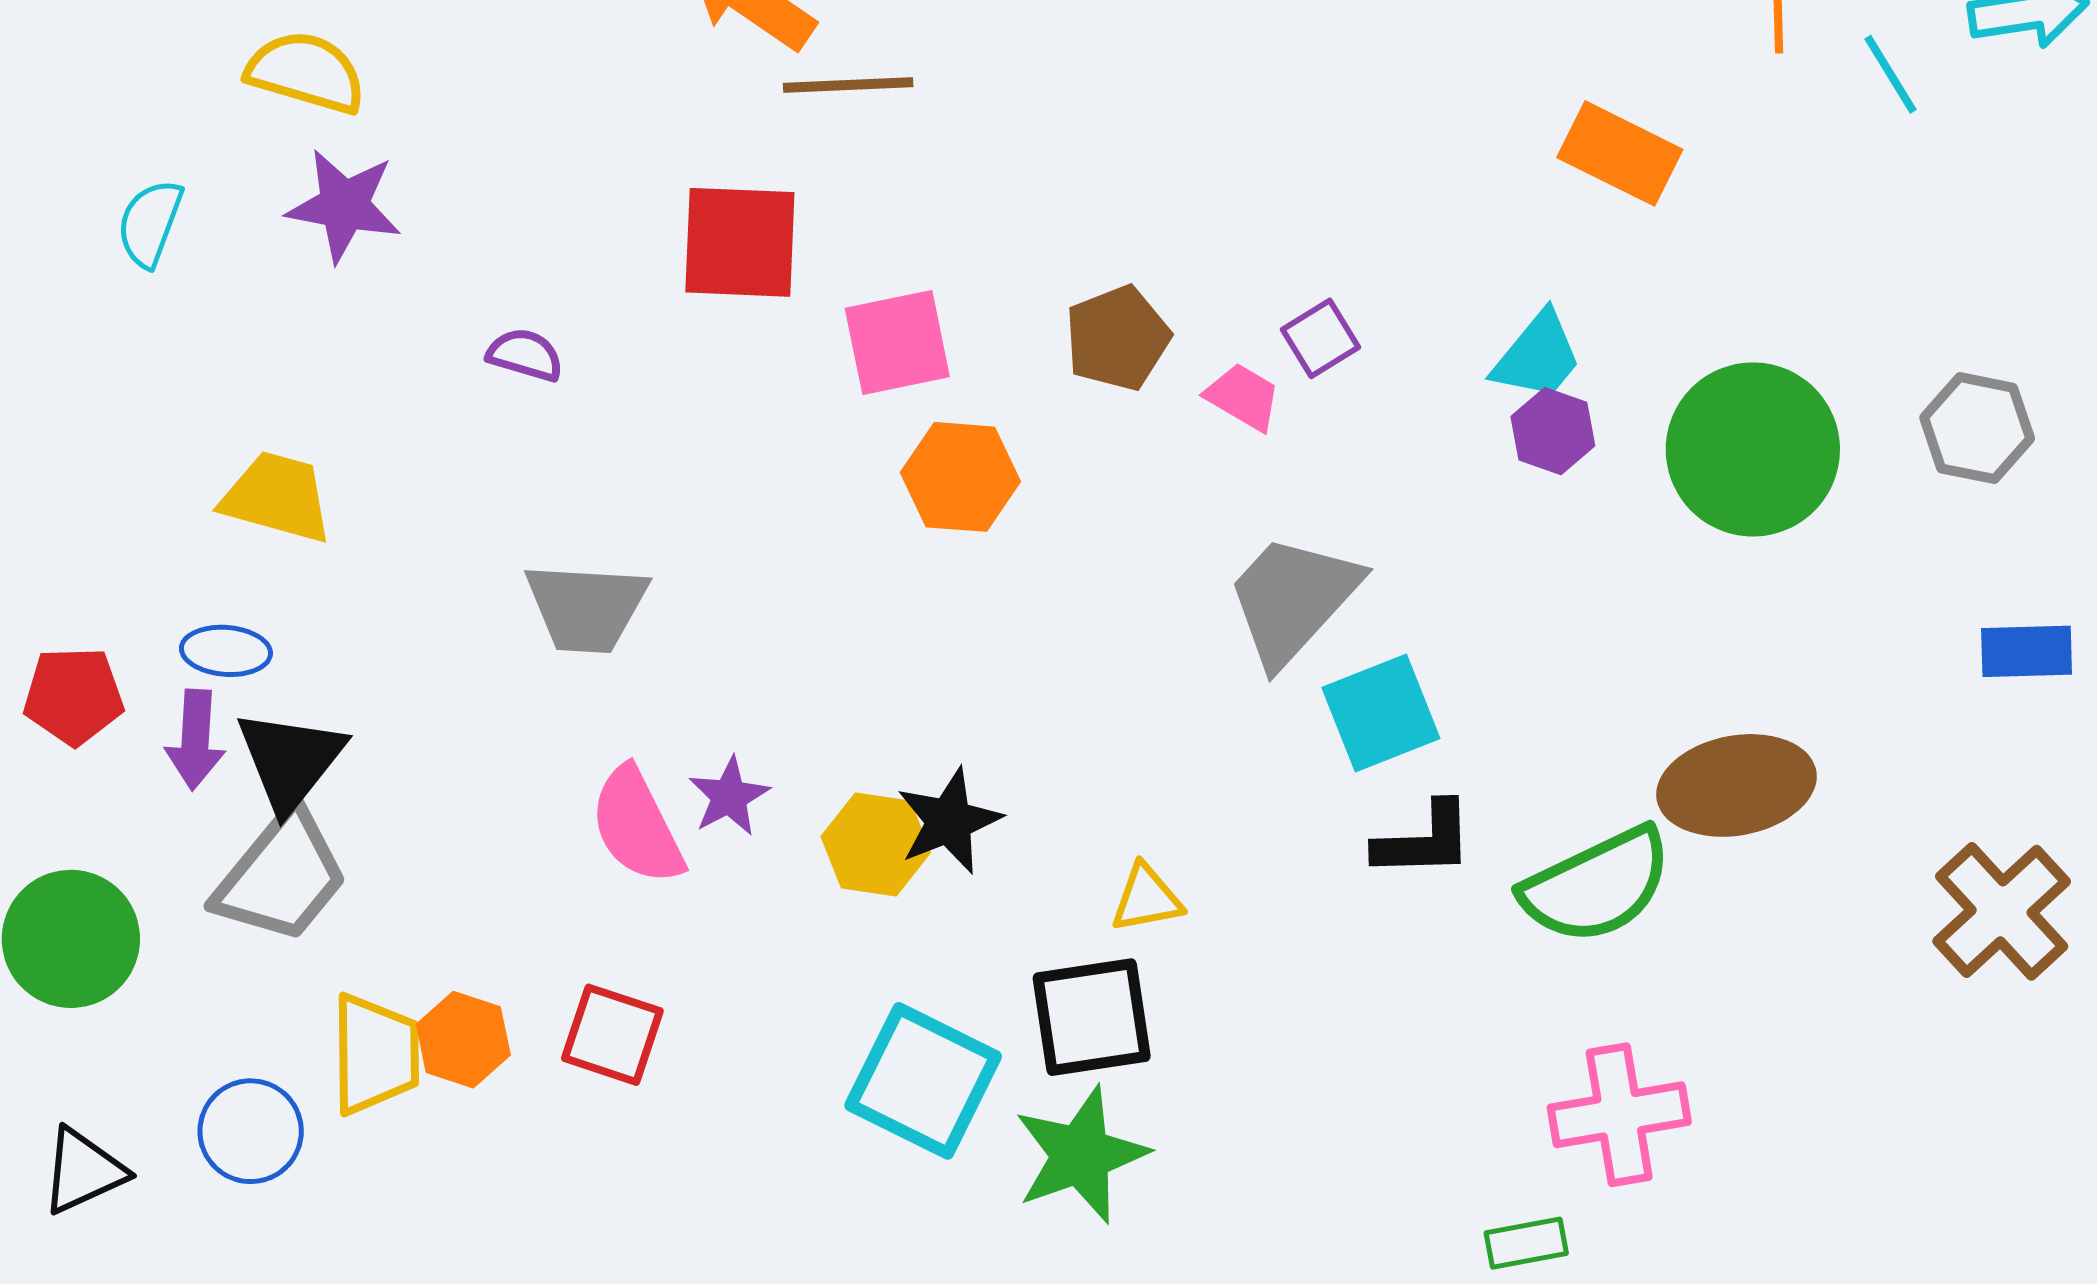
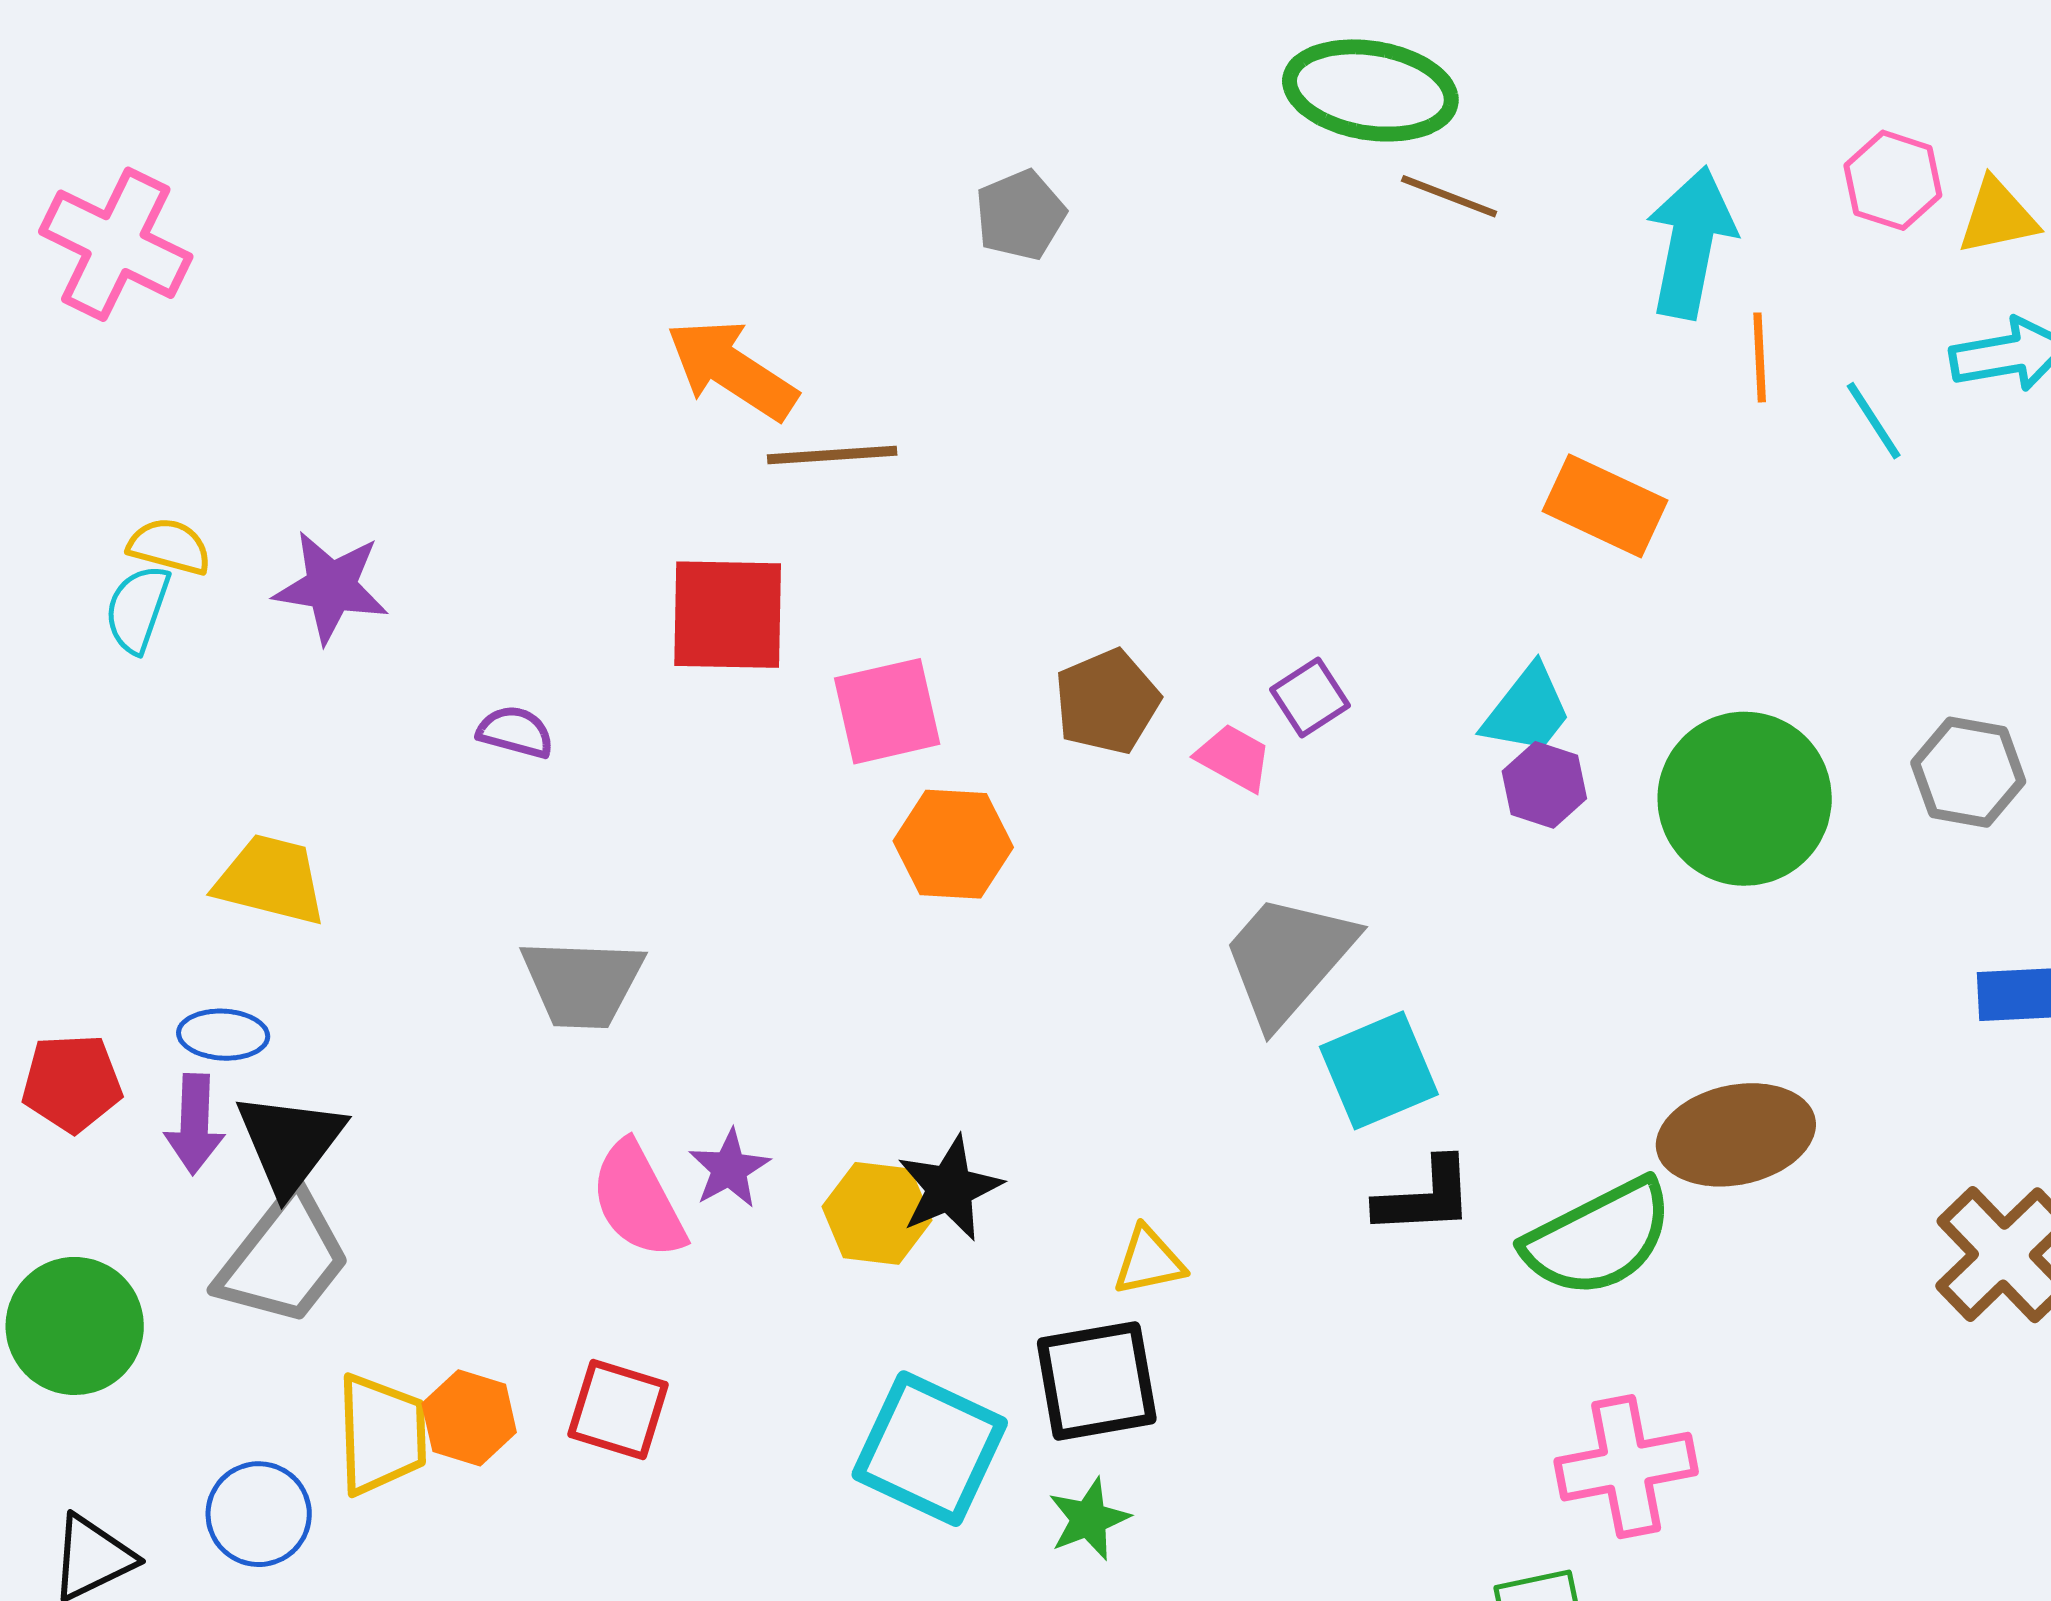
yellow semicircle: (306, 72) -> (169, 546), moved, size x0.7
green star: (1081, 1155) -> (1089, 1519), size x0.6

